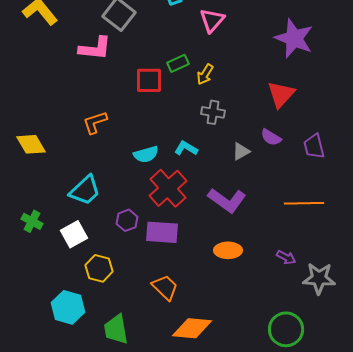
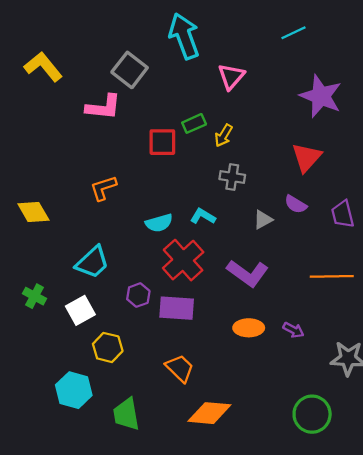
purple arrow: (286, 257) -> (293, 330), moved

